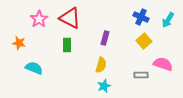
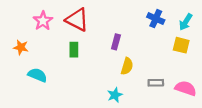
yellow square: (144, 41) -> (181, 45), moved, turned -35
pink semicircle: (163, 64) -> (186, 88), moved
yellow semicircle: (101, 65) -> (127, 66), moved

